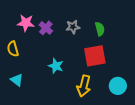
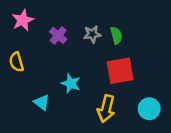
pink star: (26, 23) -> (23, 20), moved, turned -30
green semicircle: (100, 29) -> (116, 35), moved
cyan triangle: (17, 80) -> (42, 102), moved

